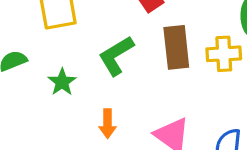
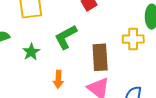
brown rectangle: (176, 47) -> (100, 57), moved

